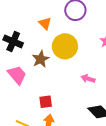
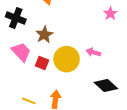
yellow circle: (65, 46) -> (67, 59), moved
red square: (46, 102) -> (42, 63), moved, turned 32

